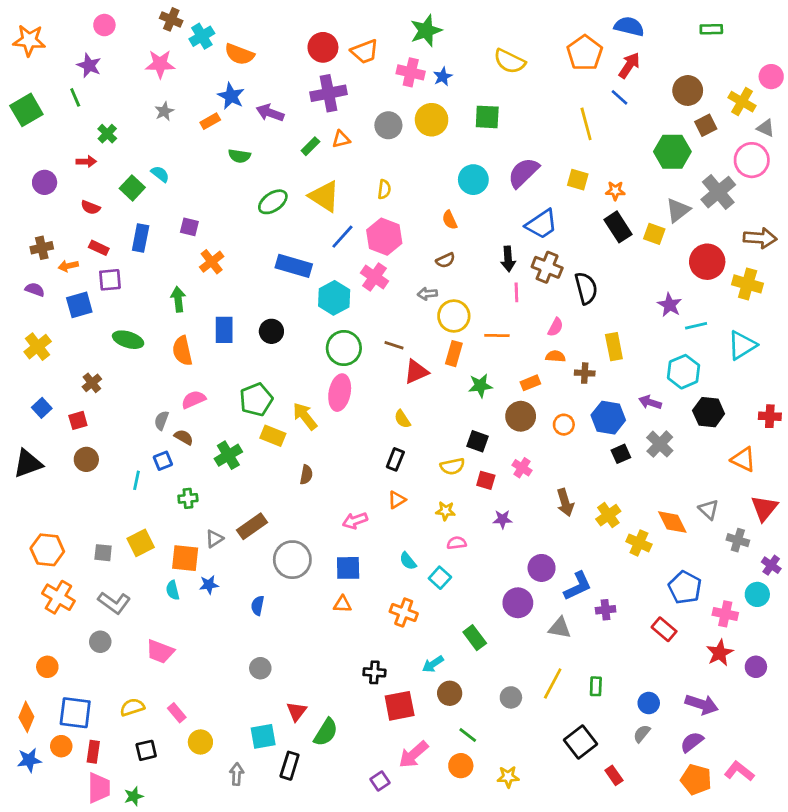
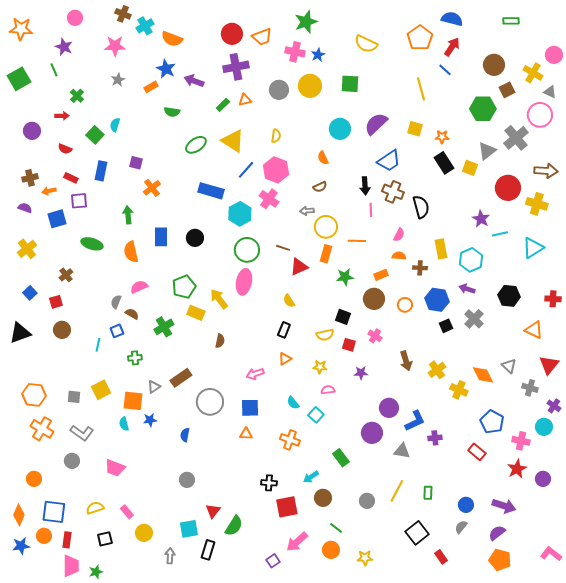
cyan semicircle: (160, 174) -> (115, 125), turned -112
cyan hexagon: (684, 372) -> (471, 260), moved
pink L-shape: (739, 771) -> (551, 554), moved

